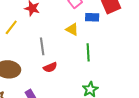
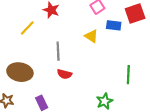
green line: (88, 52) -> (128, 75), moved
red semicircle: (50, 67) -> (64, 74), turned 32

